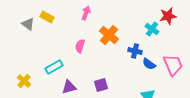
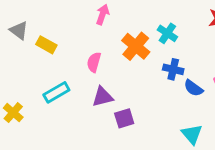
yellow rectangle: (47, 17) -> (46, 45), moved
cyan cross: (152, 29) -> (167, 33), moved
purple triangle: (69, 87) -> (103, 97), moved

